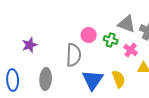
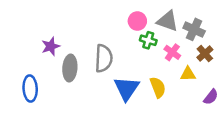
pink circle: (89, 35) -> (137, 21), moved
gray ellipse: (46, 79) -> (70, 68), moved

